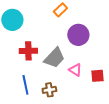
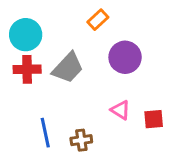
red cross: (28, 51) -> (27, 69), moved
gray trapezoid: (54, 58) -> (68, 68), moved

